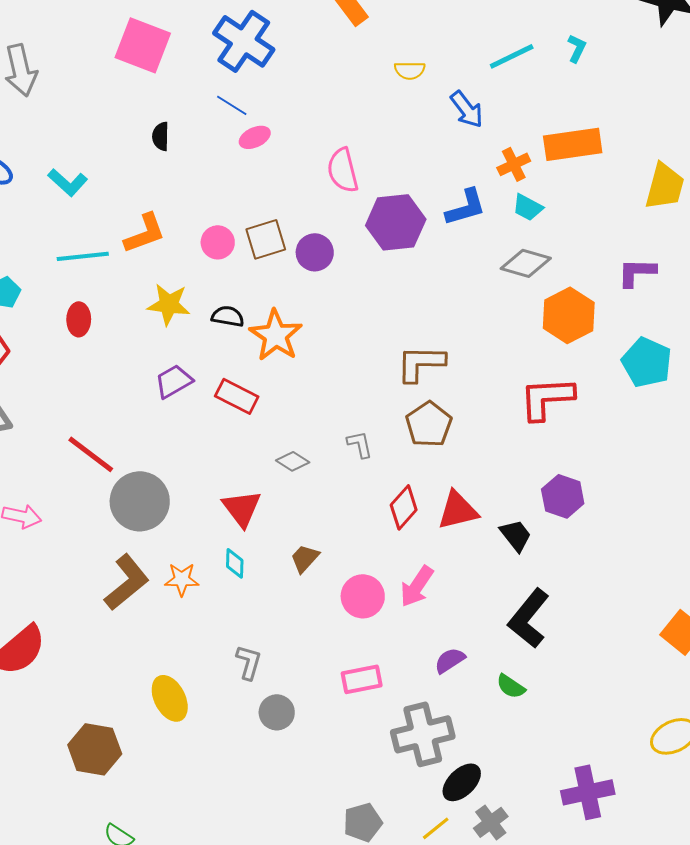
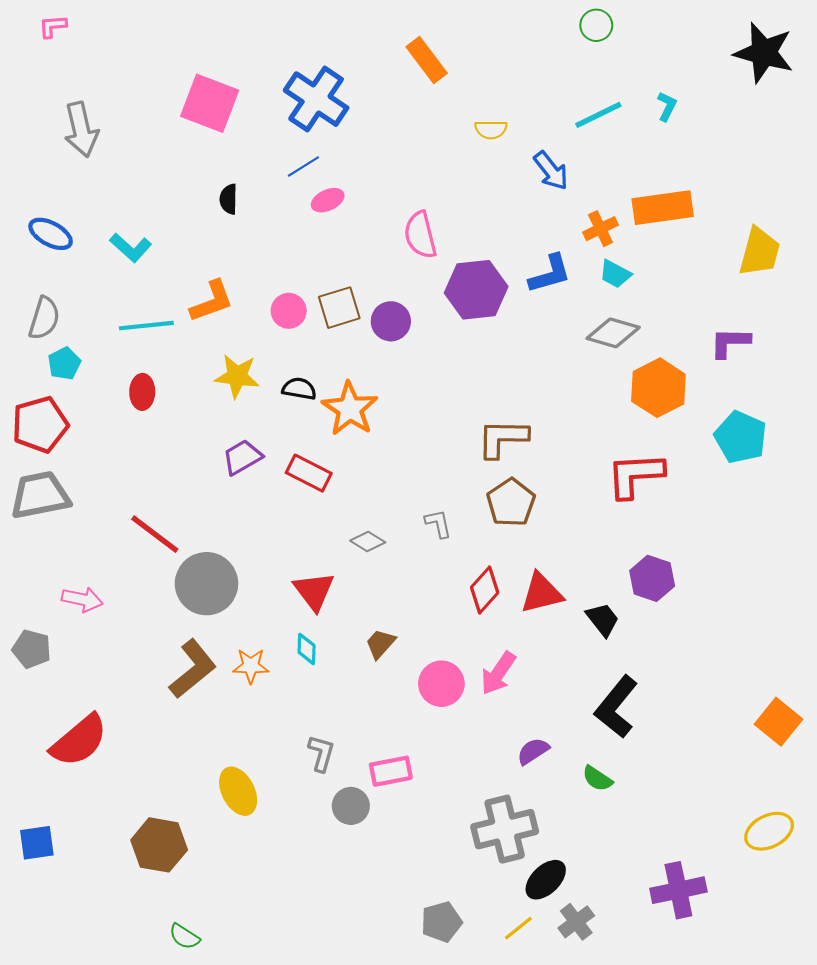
blue line: (232, 105) -> (303, 166), turned -64
pink rectangle: (362, 679) -> (391, 771), moved

